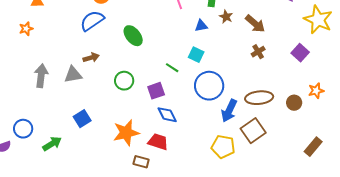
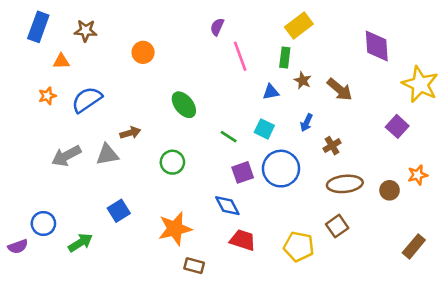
blue semicircle: (92, 21) -> (87, 100), moved
brown cross: (258, 52) -> (332, 146), moved
green line: (172, 68) -> (229, 137), moved
gray arrow: (41, 76) -> (66, 156), turned -125
purple square: (156, 91) -> (243, 172), moved
blue arrow: (229, 111) -> (306, 123), moved, size x0.6
brown square: (253, 131) -> (337, 226), size x0.7
red trapezoid: (158, 142) -> (243, 240), moved

